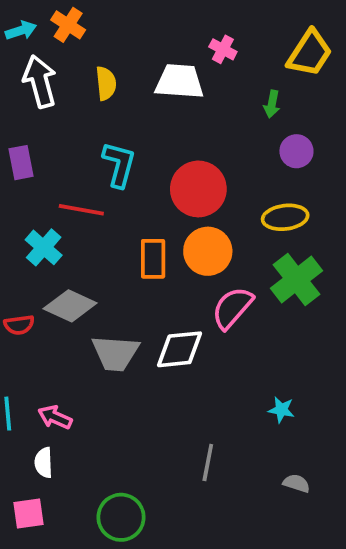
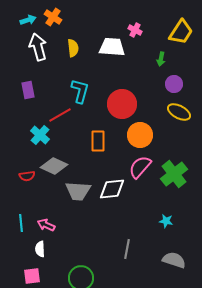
red line: (81, 210) -> (60, 115), turned -40
yellow ellipse: (285, 217) -> (179, 112), moved, turned 35
orange circle: (208, 251) -> (140, 135), moved
green cross: (296, 280) -> (174, 174), moved
gray semicircle: (296, 483) -> (174, 260), size x1.6

